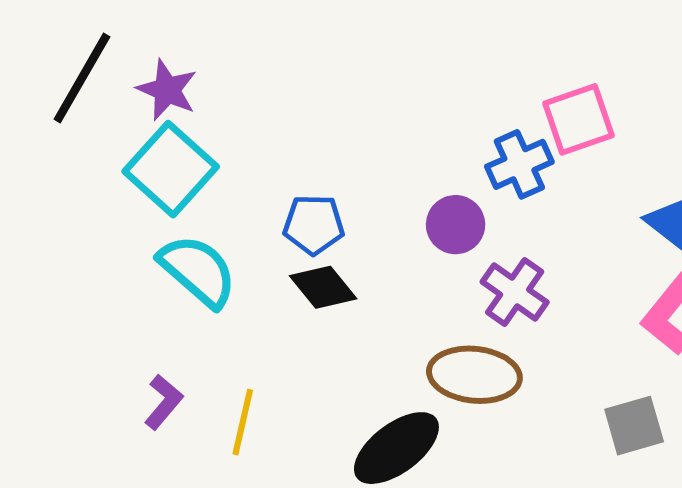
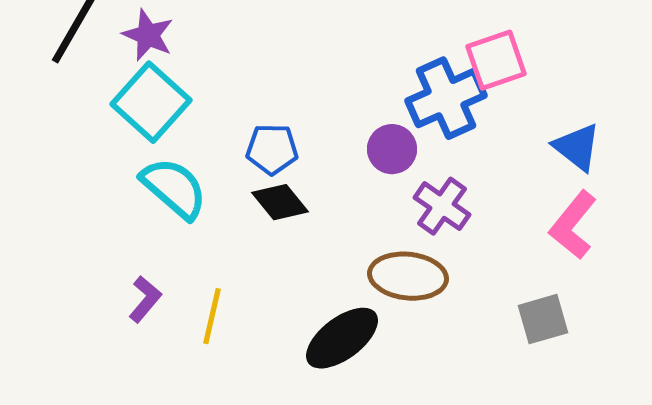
blue cross: (519, 164) -> (446, 98), size x1.4

